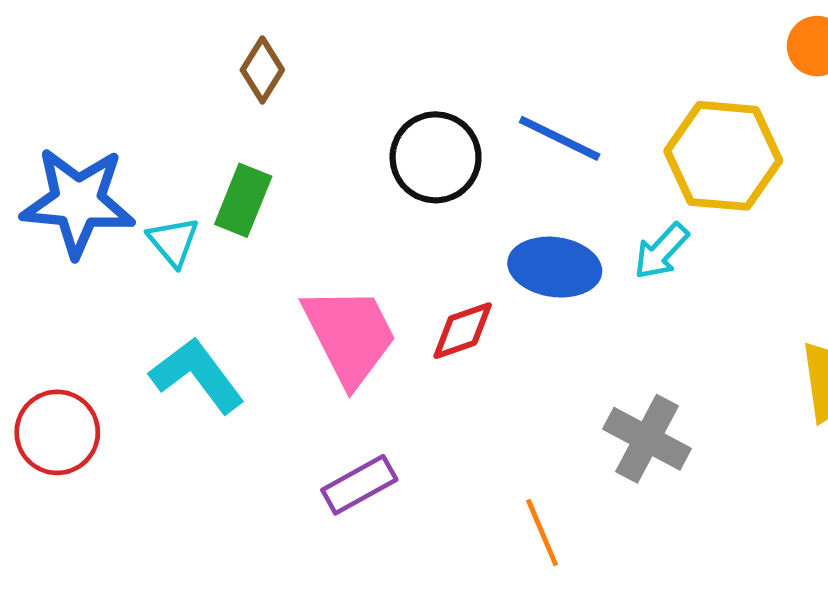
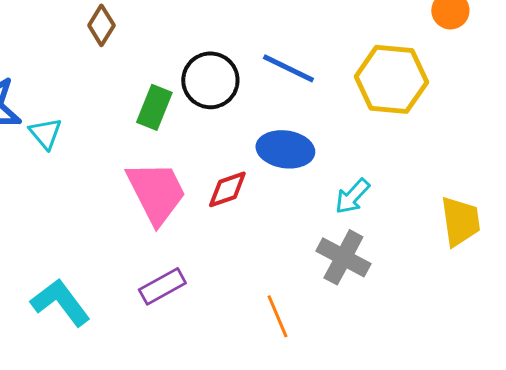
green rectangle: (243, 200) -> (154, 107), moved
cyan arrow: (661, 251) -> (352, 196), moved
cyan L-shape: (197, 375) -> (60, 302), moved

